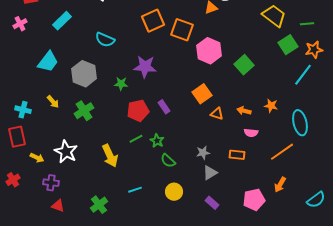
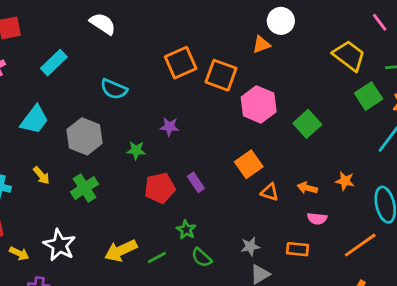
purple star: (145, 67) -> (169, 127), size x0.6
green line: (136, 139) -> (157, 258), moved
yellow arrow: (110, 156) -> (121, 251), turned 90

